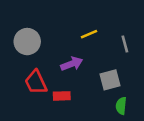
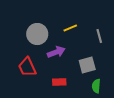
gray circle: (27, 42) -> (37, 34), moved
red rectangle: (62, 96) -> (59, 82), moved

